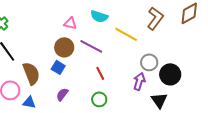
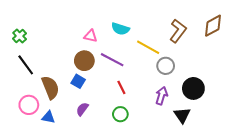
gray circle: (149, 62) -> (166, 66), moved

